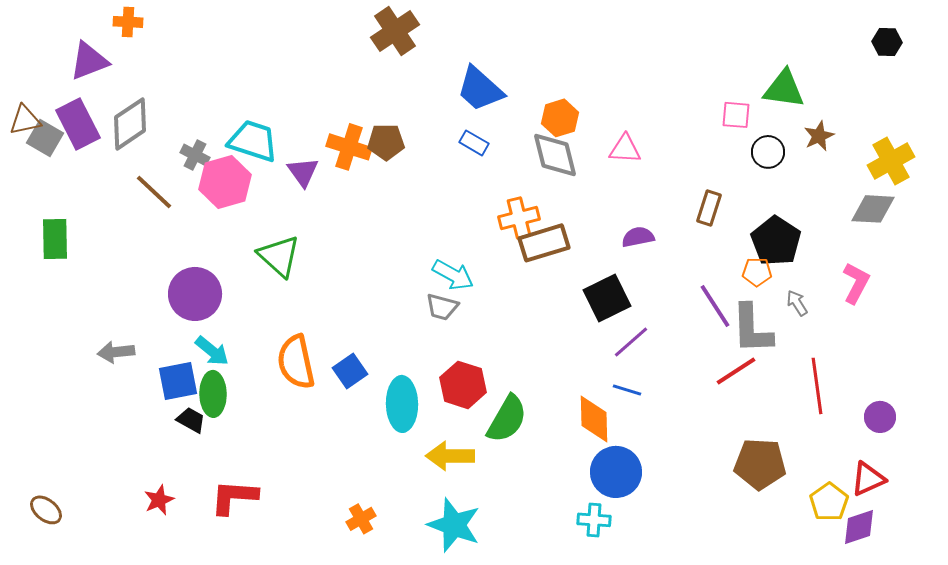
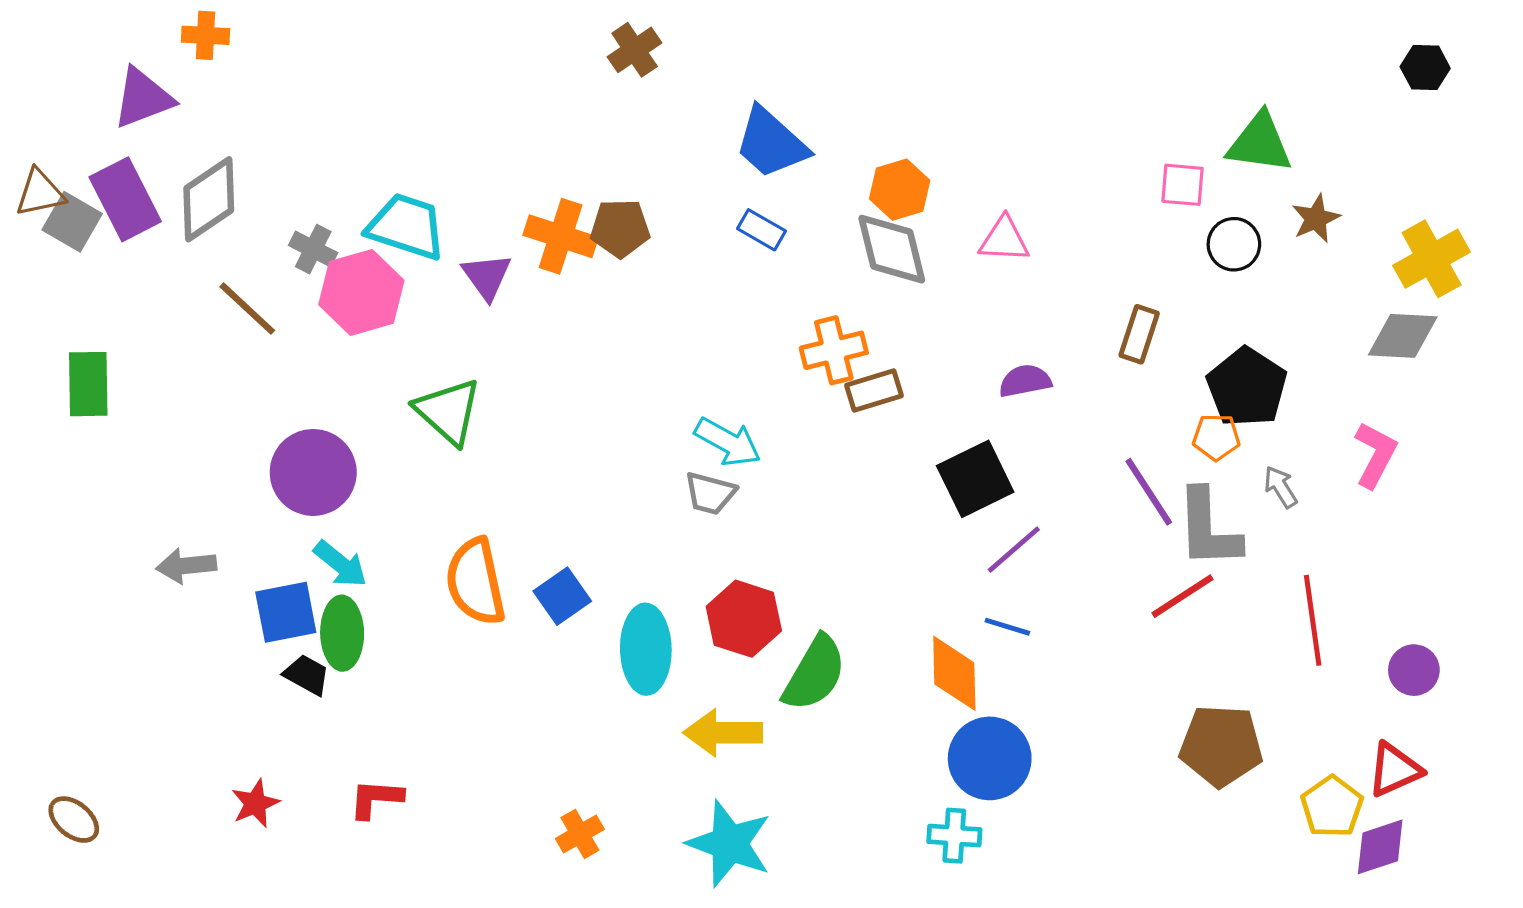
brown cross: (395, 31) -> (635, 50), size x0.7
brown rectangle: (544, 243) -> (874, 390), size x0.7
red L-shape: (234, 497) -> (376, 799), size x0.7

